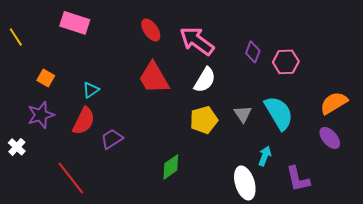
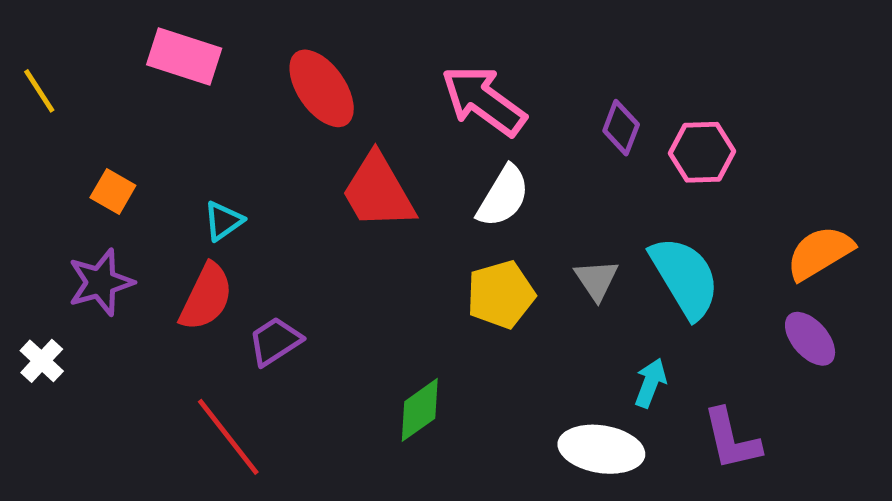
red ellipse: (151, 30) -> (322, 88), moved, size x1.4
red line: (71, 178) -> (228, 437), moved
white ellipse: (245, 183) -> (601, 449), turned -64

